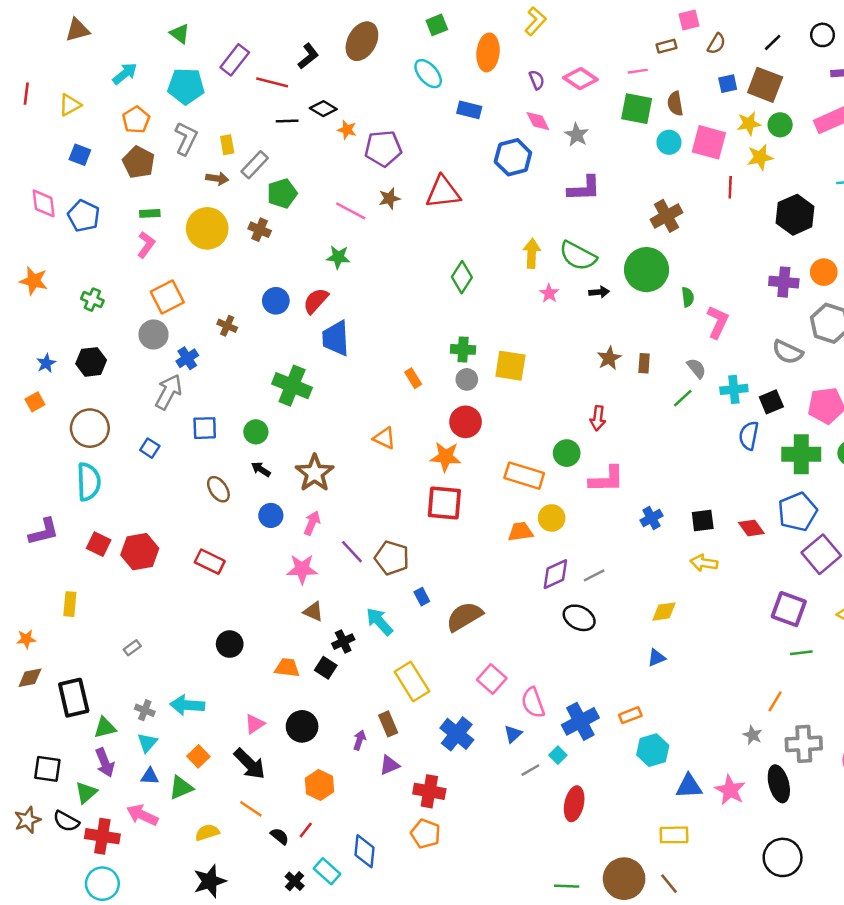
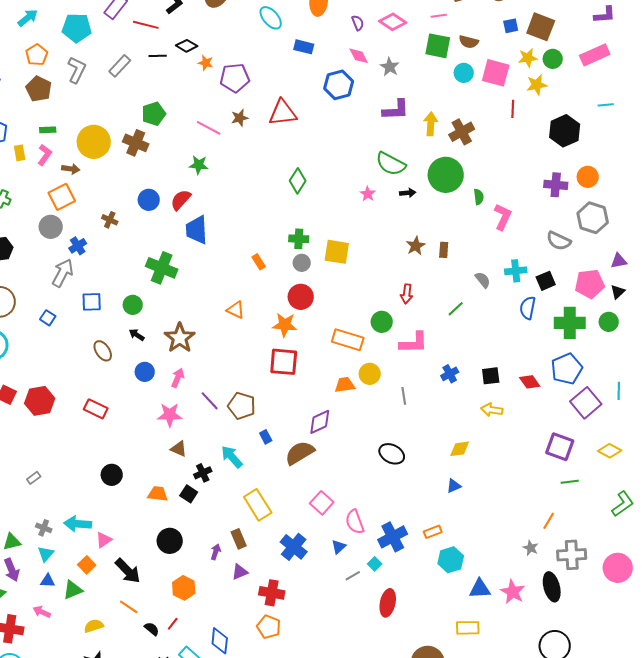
brown semicircle: (675, 104) -> (469, 42), turned -66
yellow rectangle: (227, 145) -> (20, 153), moved
gray rectangle: (255, 165) -> (120, 66), moved
brown arrow: (217, 178) -> (71, 169), moved
brown cross: (260, 230) -> (136, 143), size x1.4
yellow arrow: (532, 253) -> (431, 124), moved
gray semicircle: (696, 368) -> (483, 280), moved
green line: (683, 398) -> (456, 309), moved
purple diamond: (555, 574) -> (320, 422), moved
gray line: (594, 575) -> (404, 396), moved, turned -72
pink triangle: (255, 724) -> (104, 540), moved
pink arrow: (142, 815) -> (42, 612), size x0.7

